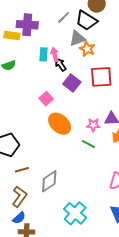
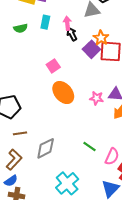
orange star: (87, 49) -> (101, 38), moved
cyan rectangle: (44, 54) -> (45, 22), moved
purple square: (72, 83) -> (91, 49), moved
green line: (88, 144) -> (90, 146), moved

